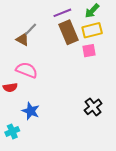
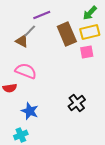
purple line: (62, 13) -> (42, 15), moved
black cross: (93, 107) -> (77, 103), moved
cyan cross: (12, 131) -> (21, 135), moved

